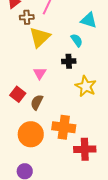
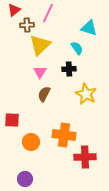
pink triangle: (40, 73) -> (40, 72), moved
red square: (18, 94) -> (12, 120), moved, turned -35
brown semicircle: (37, 102) -> (44, 94), moved
orange circle: (31, 134) -> (31, 142), size x0.7

